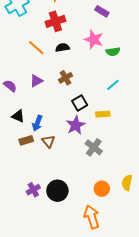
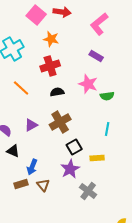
orange line: (36, 48) -> (21, 88), moved
brown cross: (66, 78) -> (60, 122), size x1.5
cyan line: (113, 85) -> (107, 129), turned -40
black triangle: (18, 116) -> (13, 151), moved

